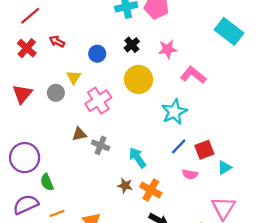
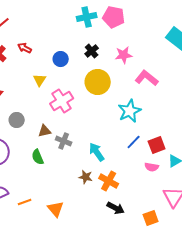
gray circle: (56, 93) -> (17, 120), moved
pink semicircle: (190, 174) -> (152, 167), moved
green semicircle: (47, 182) -> (38, 157), moved

